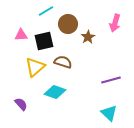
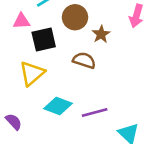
pink triangle: (21, 35) -> (21, 21), moved
brown semicircle: (63, 62) -> (84, 60), moved
purple line: (111, 80) -> (95, 113), moved

